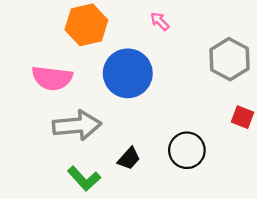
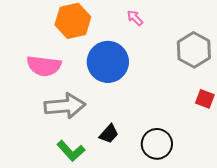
black circle: (187, 150) -> (157, 144), moved

